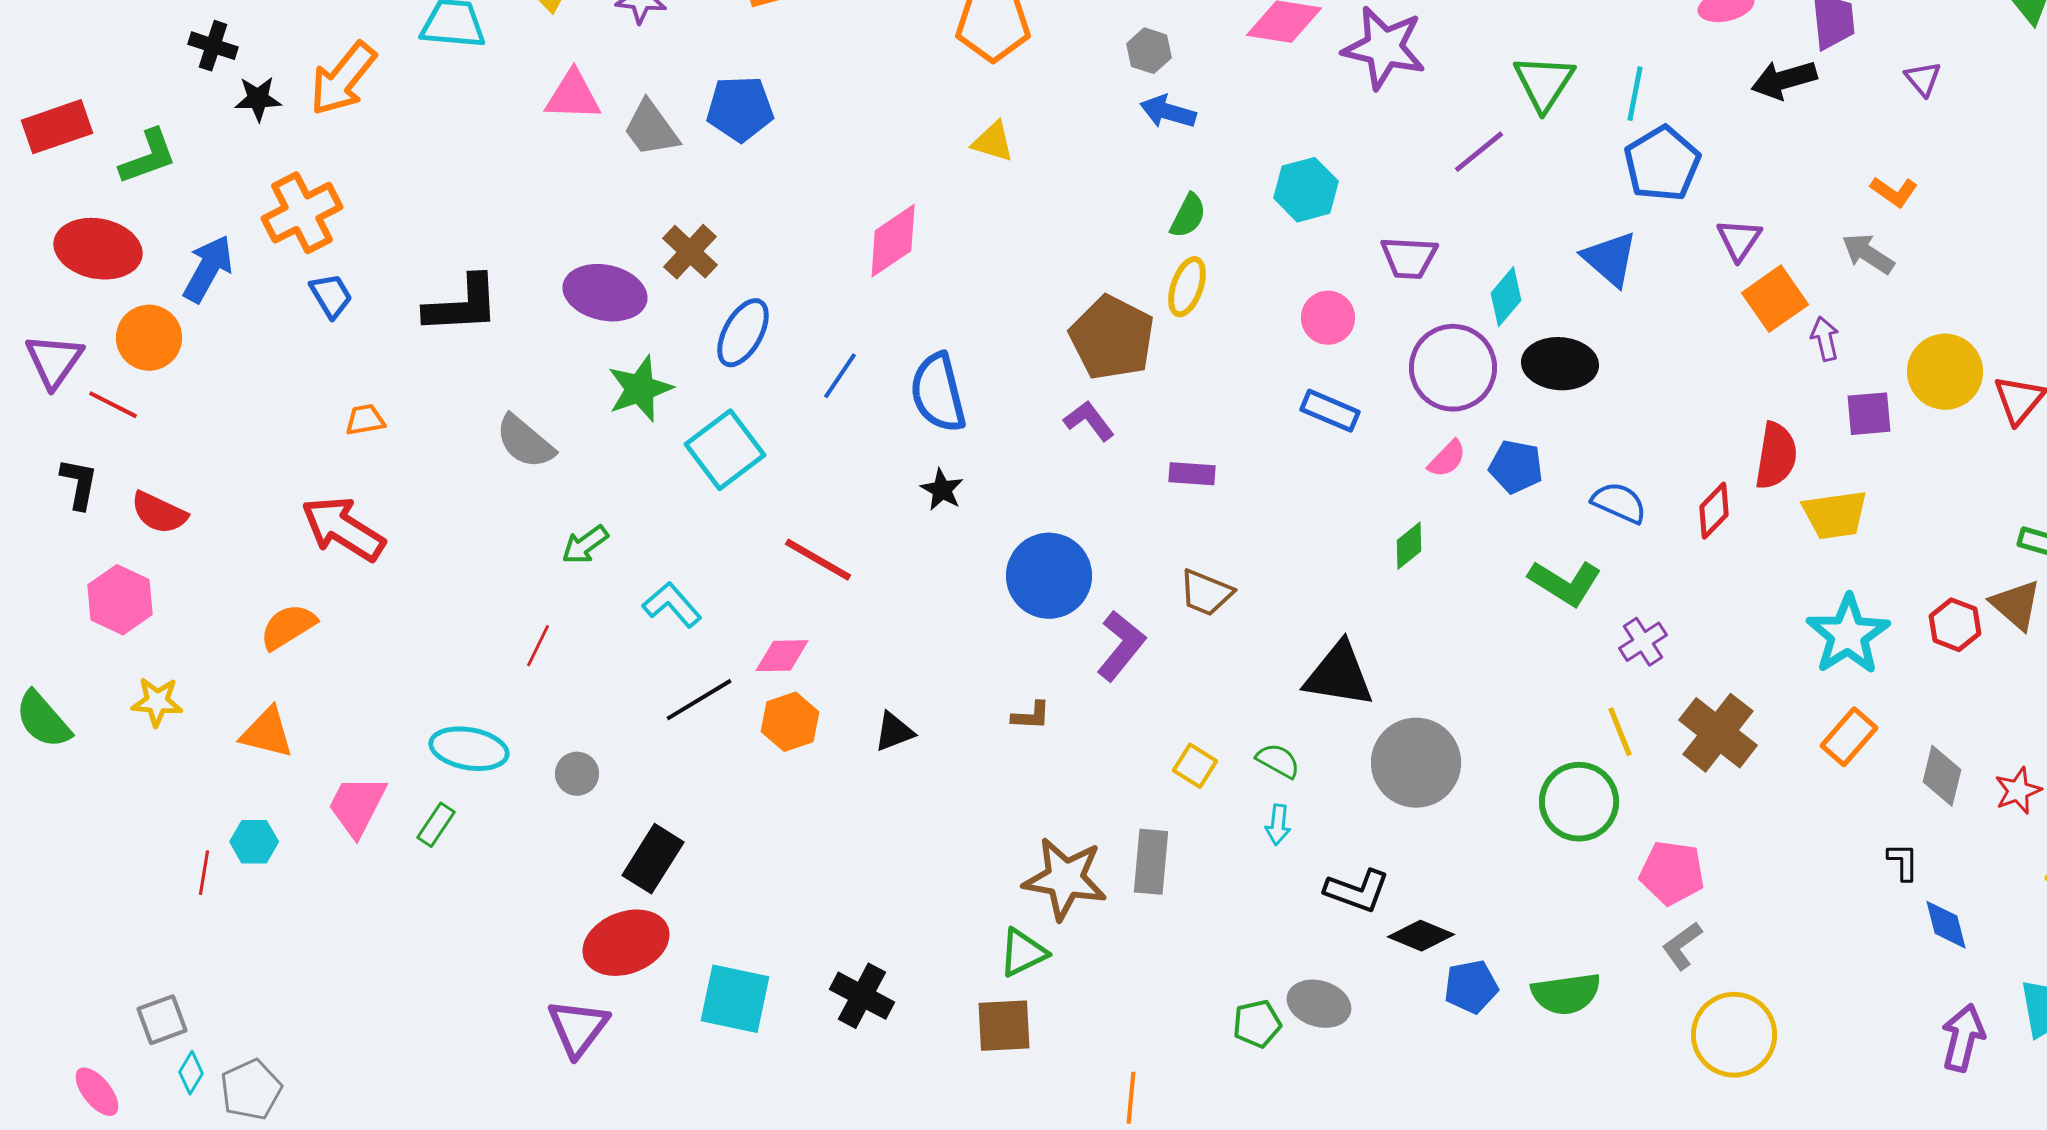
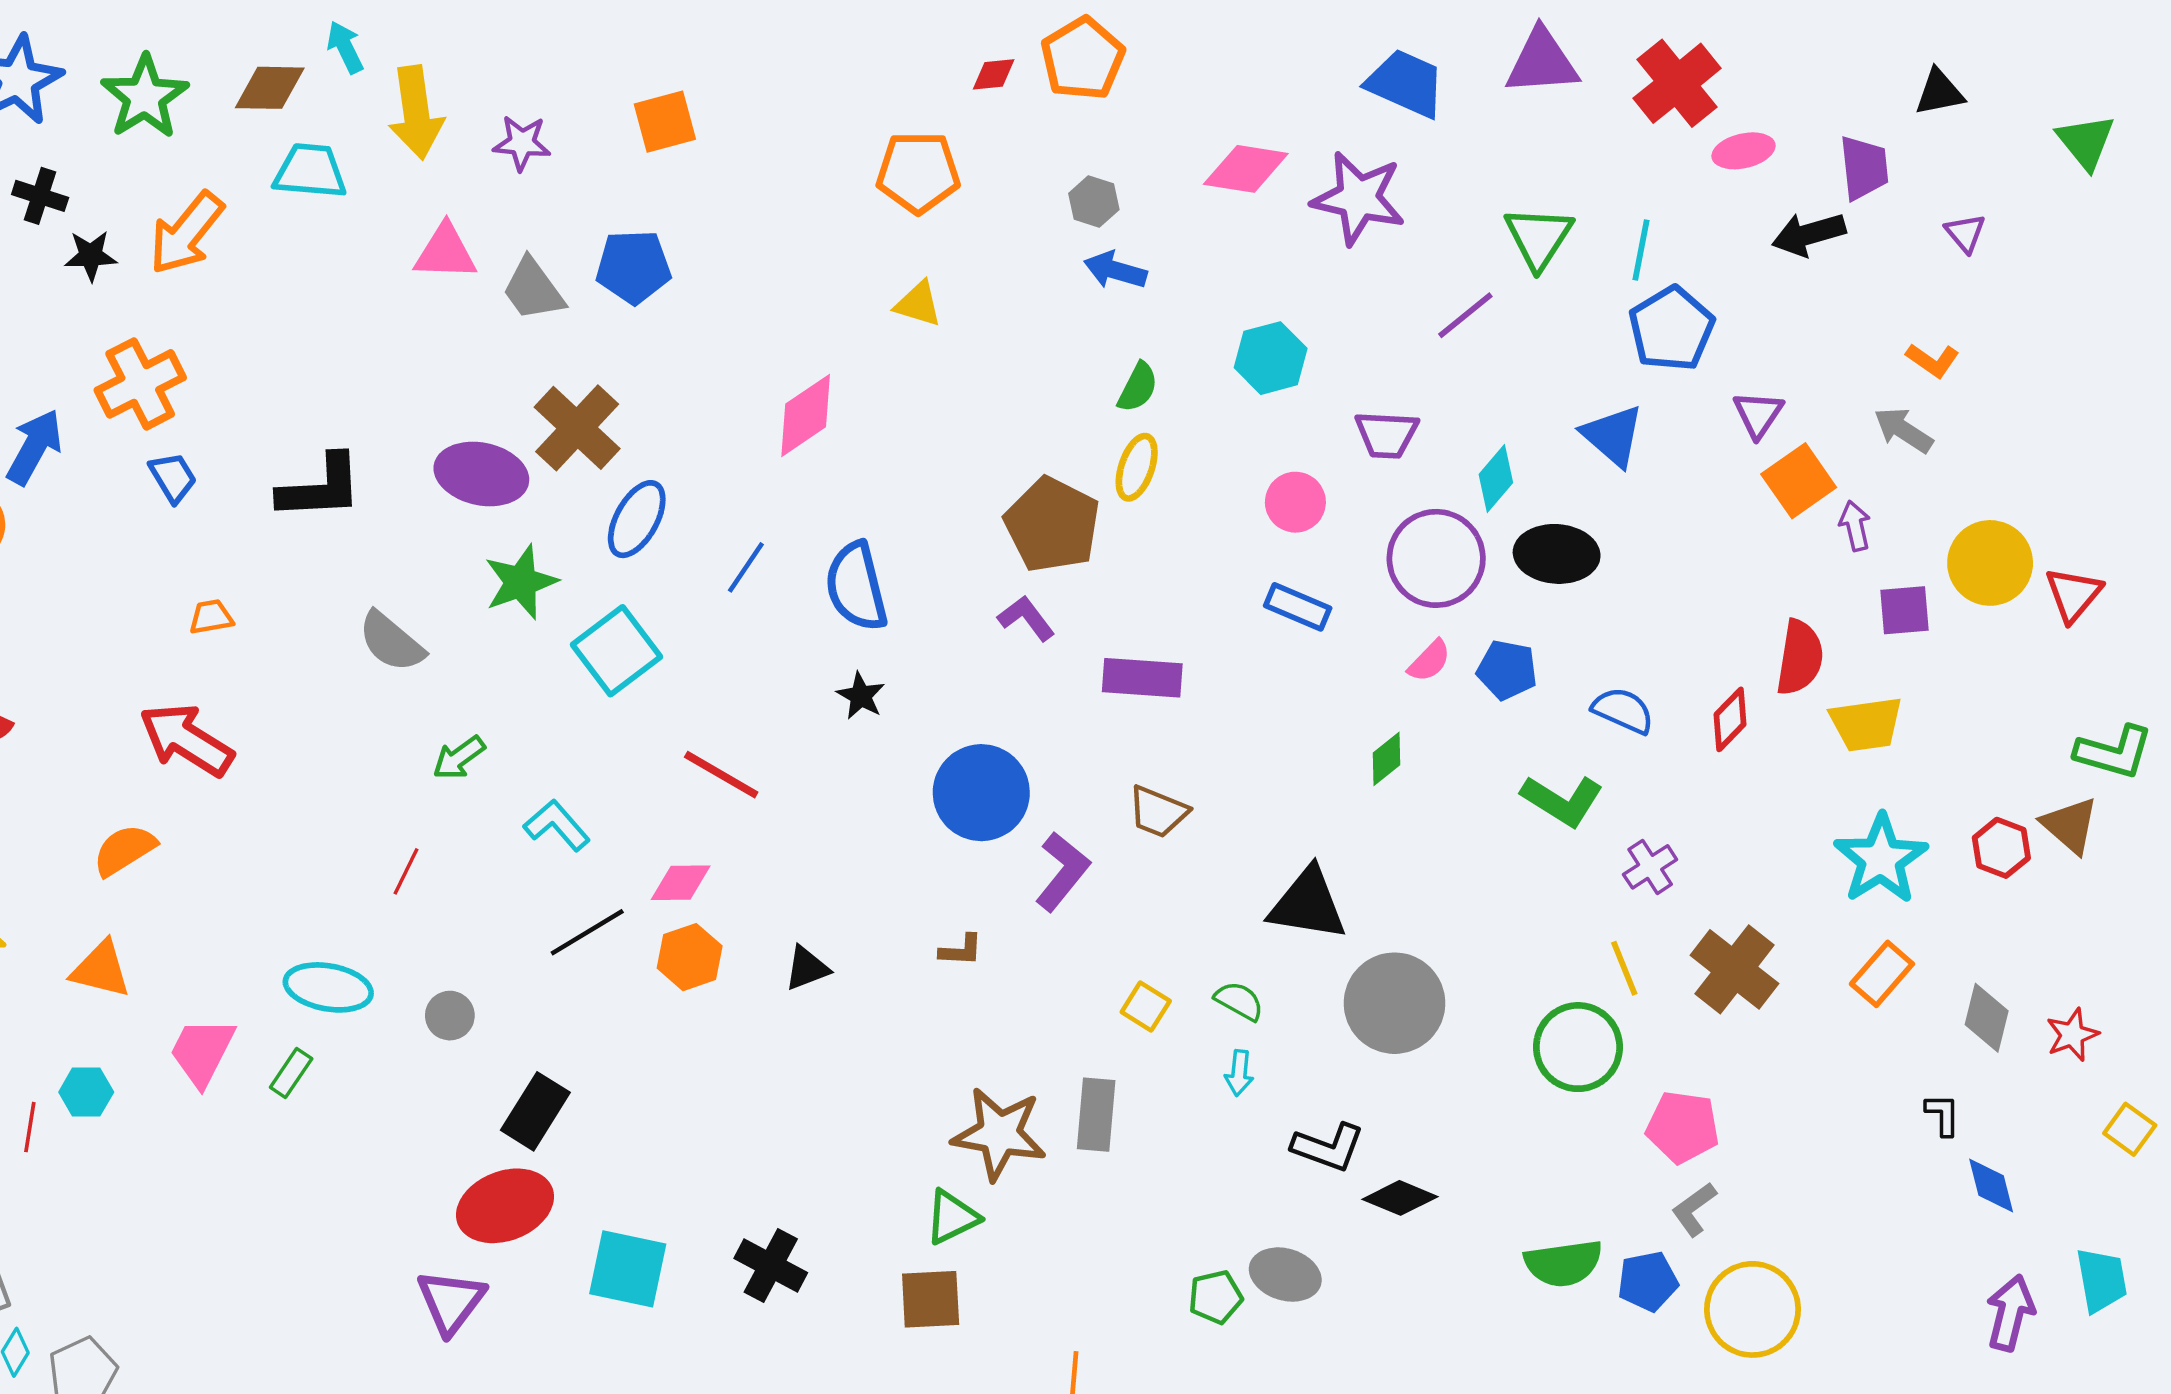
brown cross: (690, 252) -> (577, 428), size x1.4
purple rectangle: (1192, 474) -> (1142, 678), size x1.5
blue pentagon: (1471, 987) -> (1648, 1281), moved

